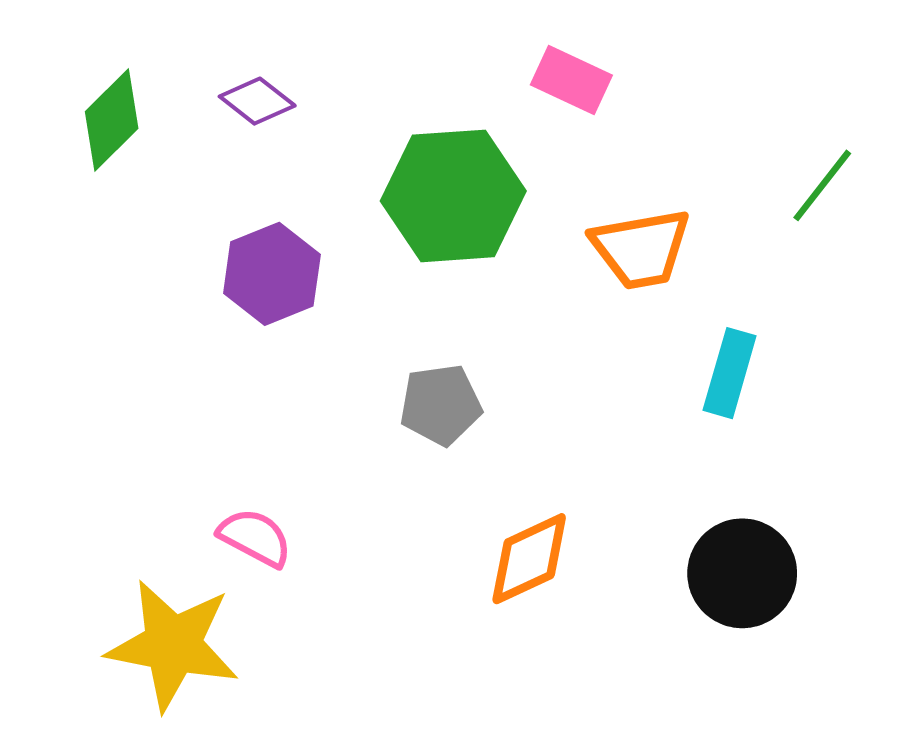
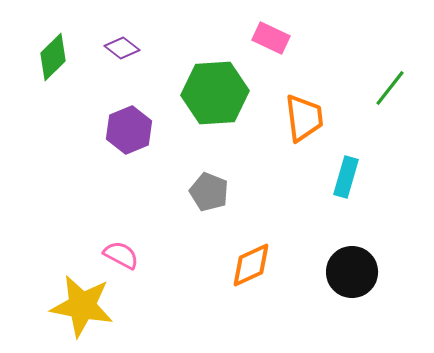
orange trapezoid: (641, 249) -> (304, 118), turned -87
gray pentagon: (441, 405) -> (209, 192), turned 30

